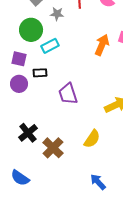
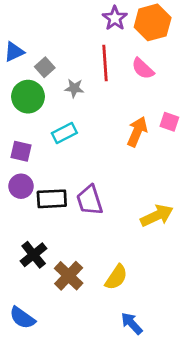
green circle: (31, 30) -> (28, 97), moved
black rectangle: (40, 73) -> (52, 199), moved, size x1.5
yellow semicircle: (92, 139) -> (116, 277), moved

